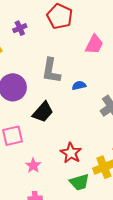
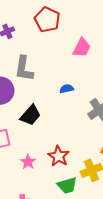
gray L-shape: (51, 71) -> (24, 69), moved
pink star: (33, 166) -> (28, 162), moved

